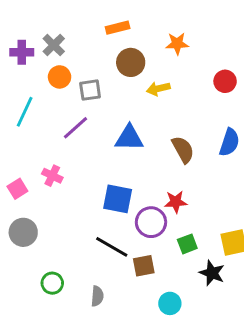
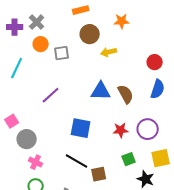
red circle: (225, 81) -> (155, 62), moved
purple line: (75, 128) -> (51, 95), moved
blue triangle: (129, 138) -> (101, 91), moved
pink cross: (52, 176) -> (36, 162), moved
purple circle: (151, 222) -> (148, 129), moved
gray circle: (23, 232) -> (27, 139), moved

